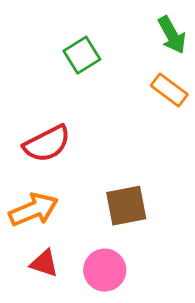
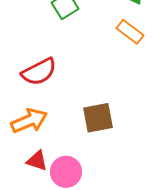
pink circle: (105, 270) -> (66, 172), moved

